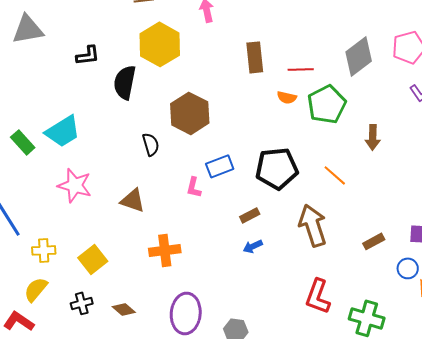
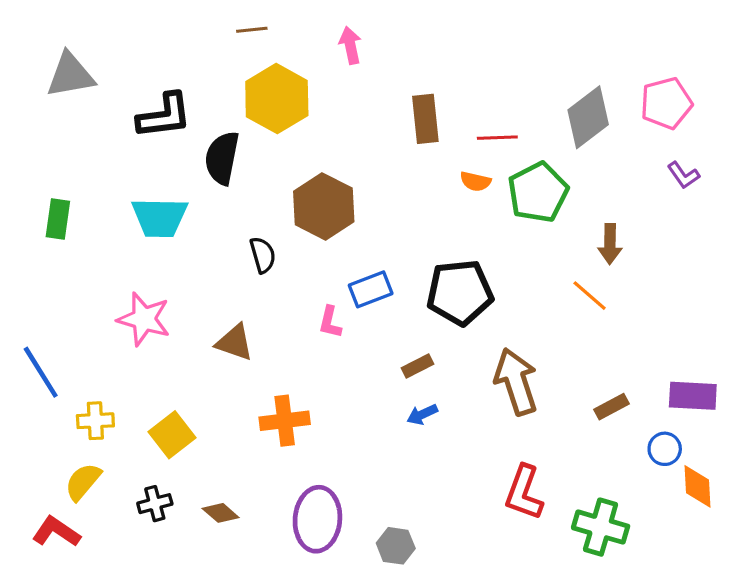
black L-shape: (88, 55) -> (164, 116), size x1.5
cyan trapezoid: (63, 131) -> (160, 217), moved, turned 33
green rectangle: (23, 142) -> (58, 219), moved, turned 50
orange line: (335, 175) -> (590, 296), moved

